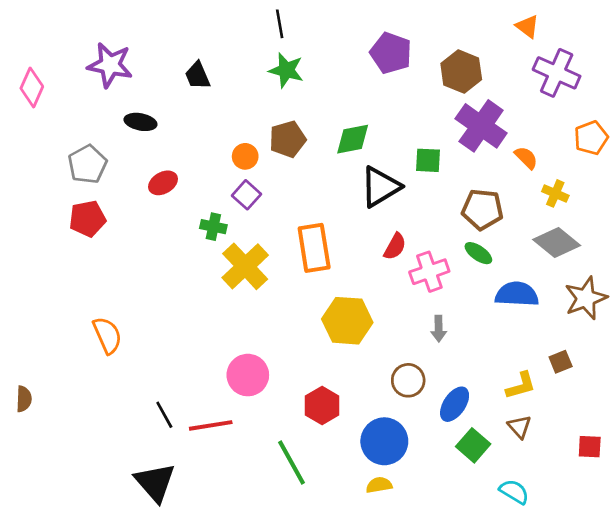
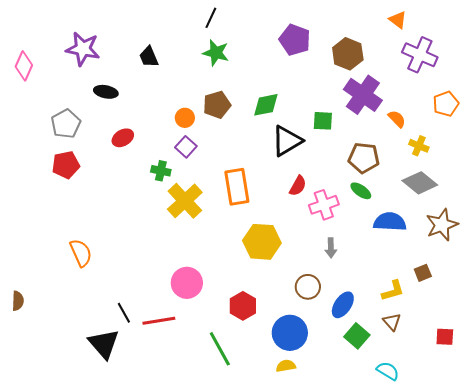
black line: (280, 24) -> (211, 18), turned 35
black triangle: (155, 482) -> (104, 344), moved

